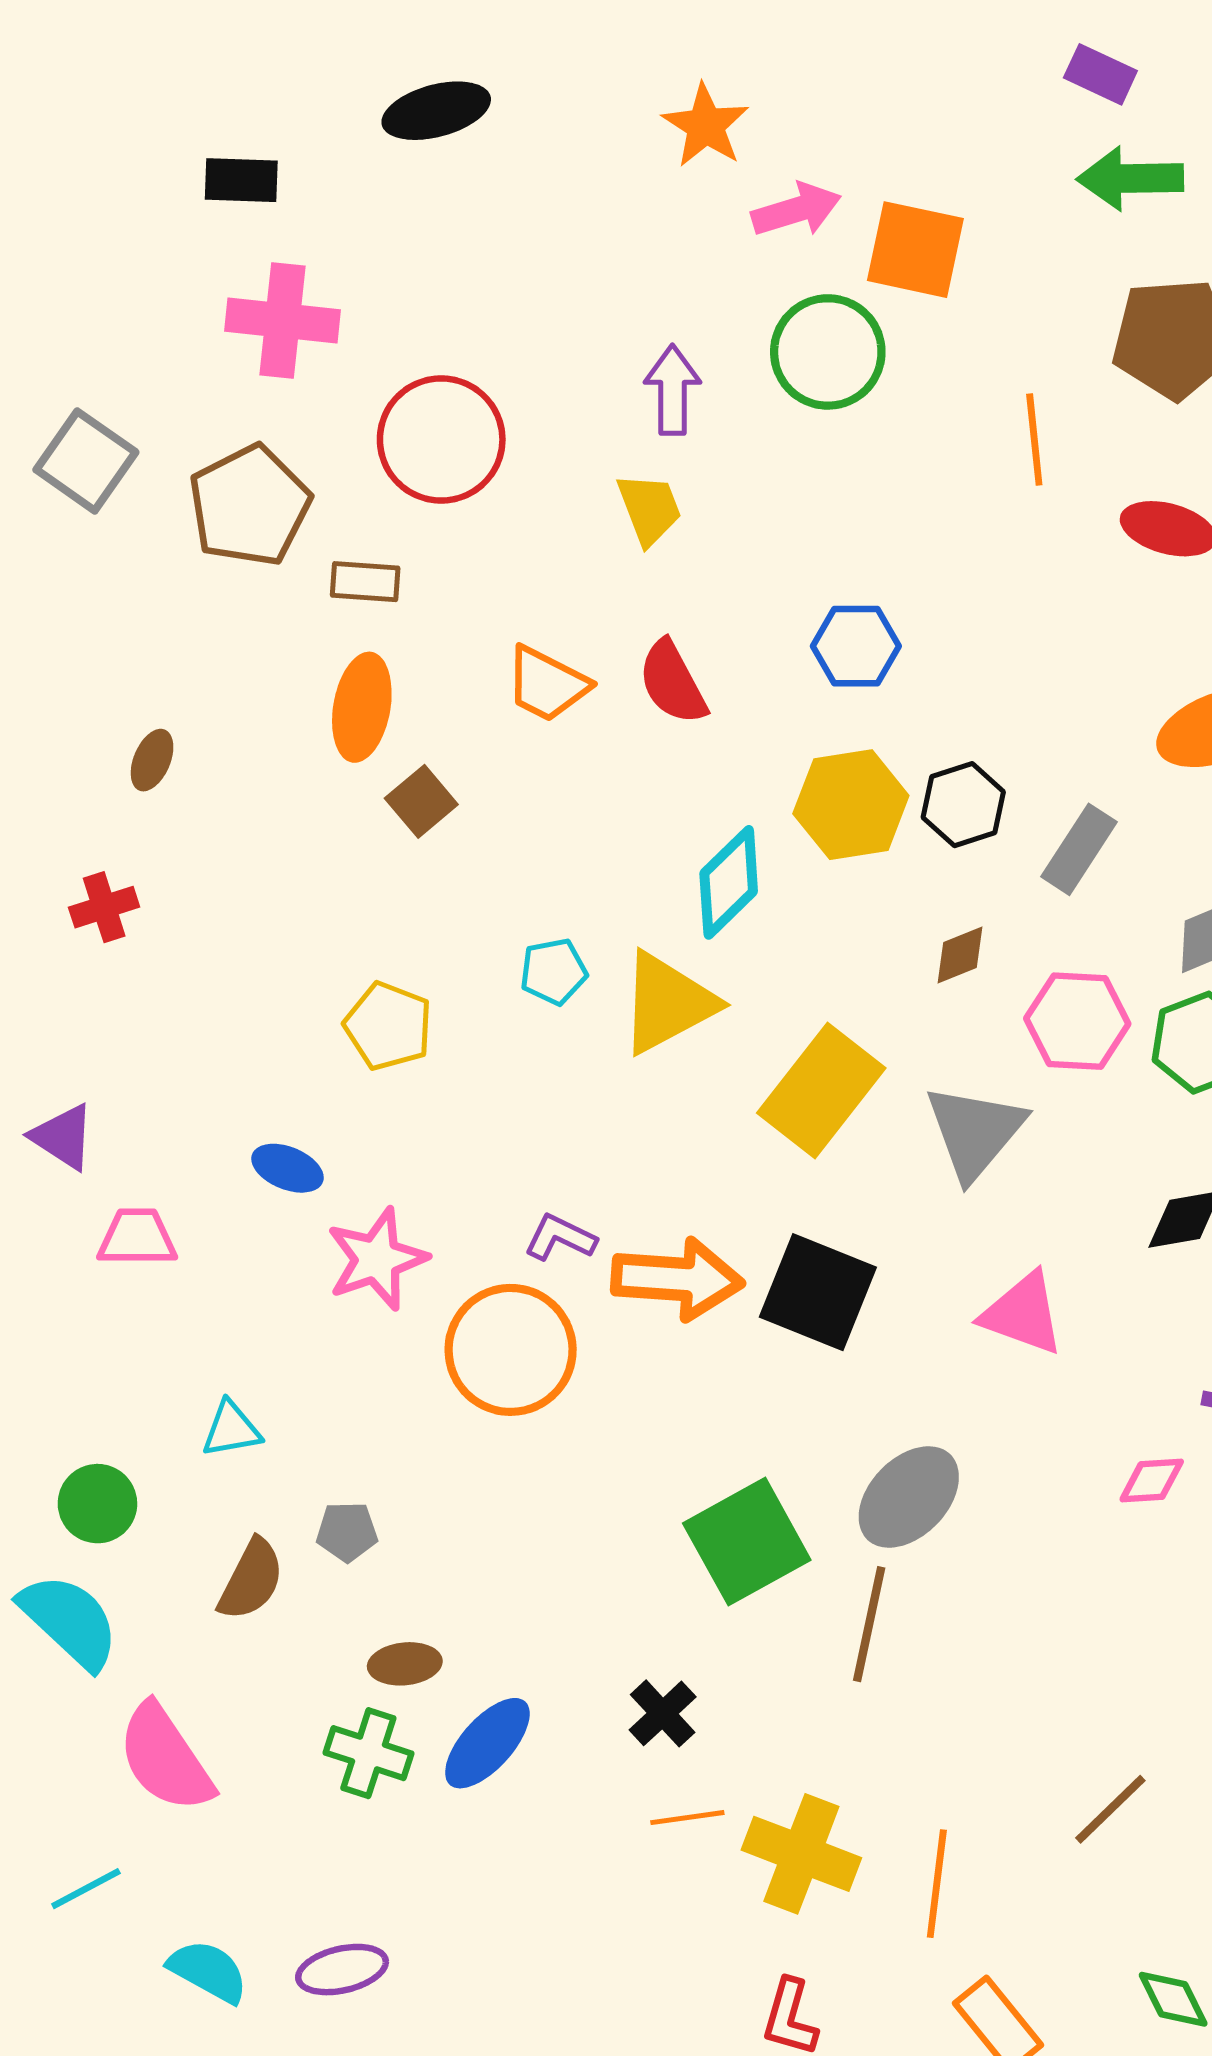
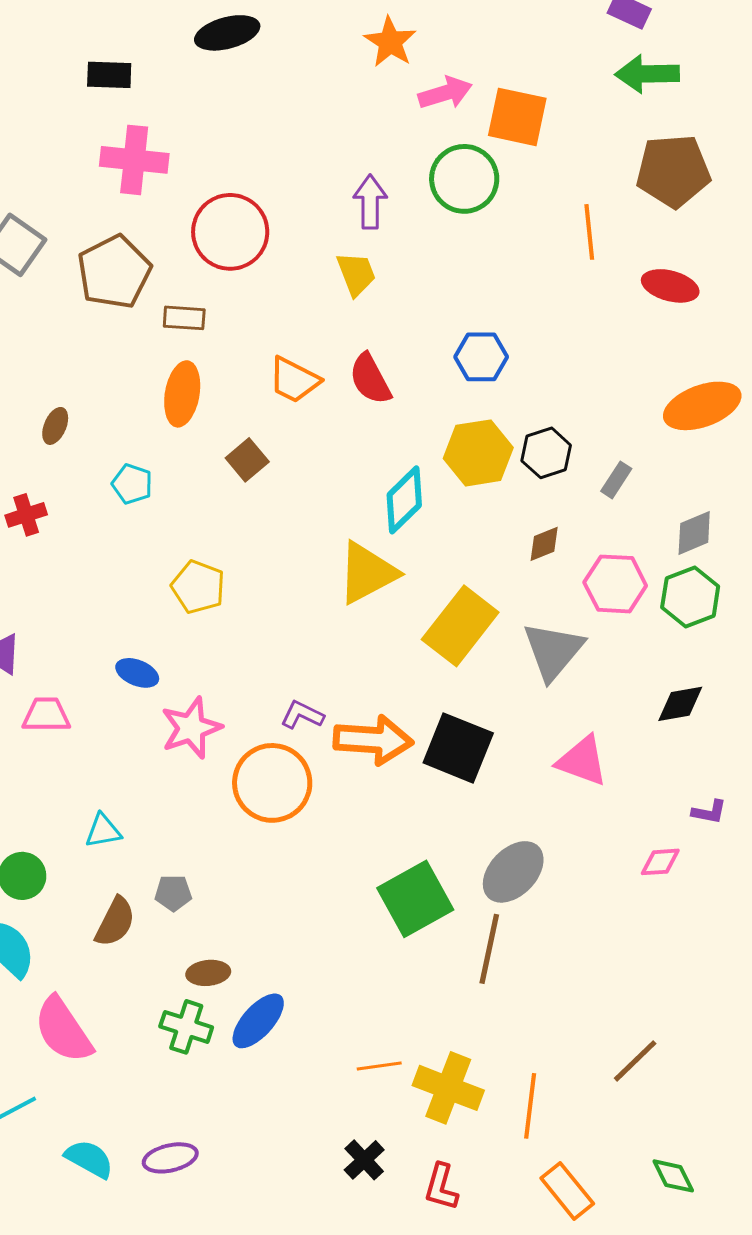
brown square: (421, 801) -> (247, 460), moved
gray rectangle: (1079, 849) -> (616, 480), size x0.7
cyan pentagon: (554, 972) -> (132, 484), moved, turned 30
black cross: (663, 1713) -> (364, 1160), moved

